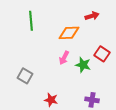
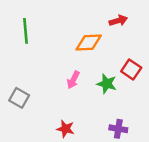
green line: (31, 21) -> (26, 31), moved
pink arrow: (64, 58) -> (73, 80), moved
gray square: (25, 76) -> (19, 98), moved

